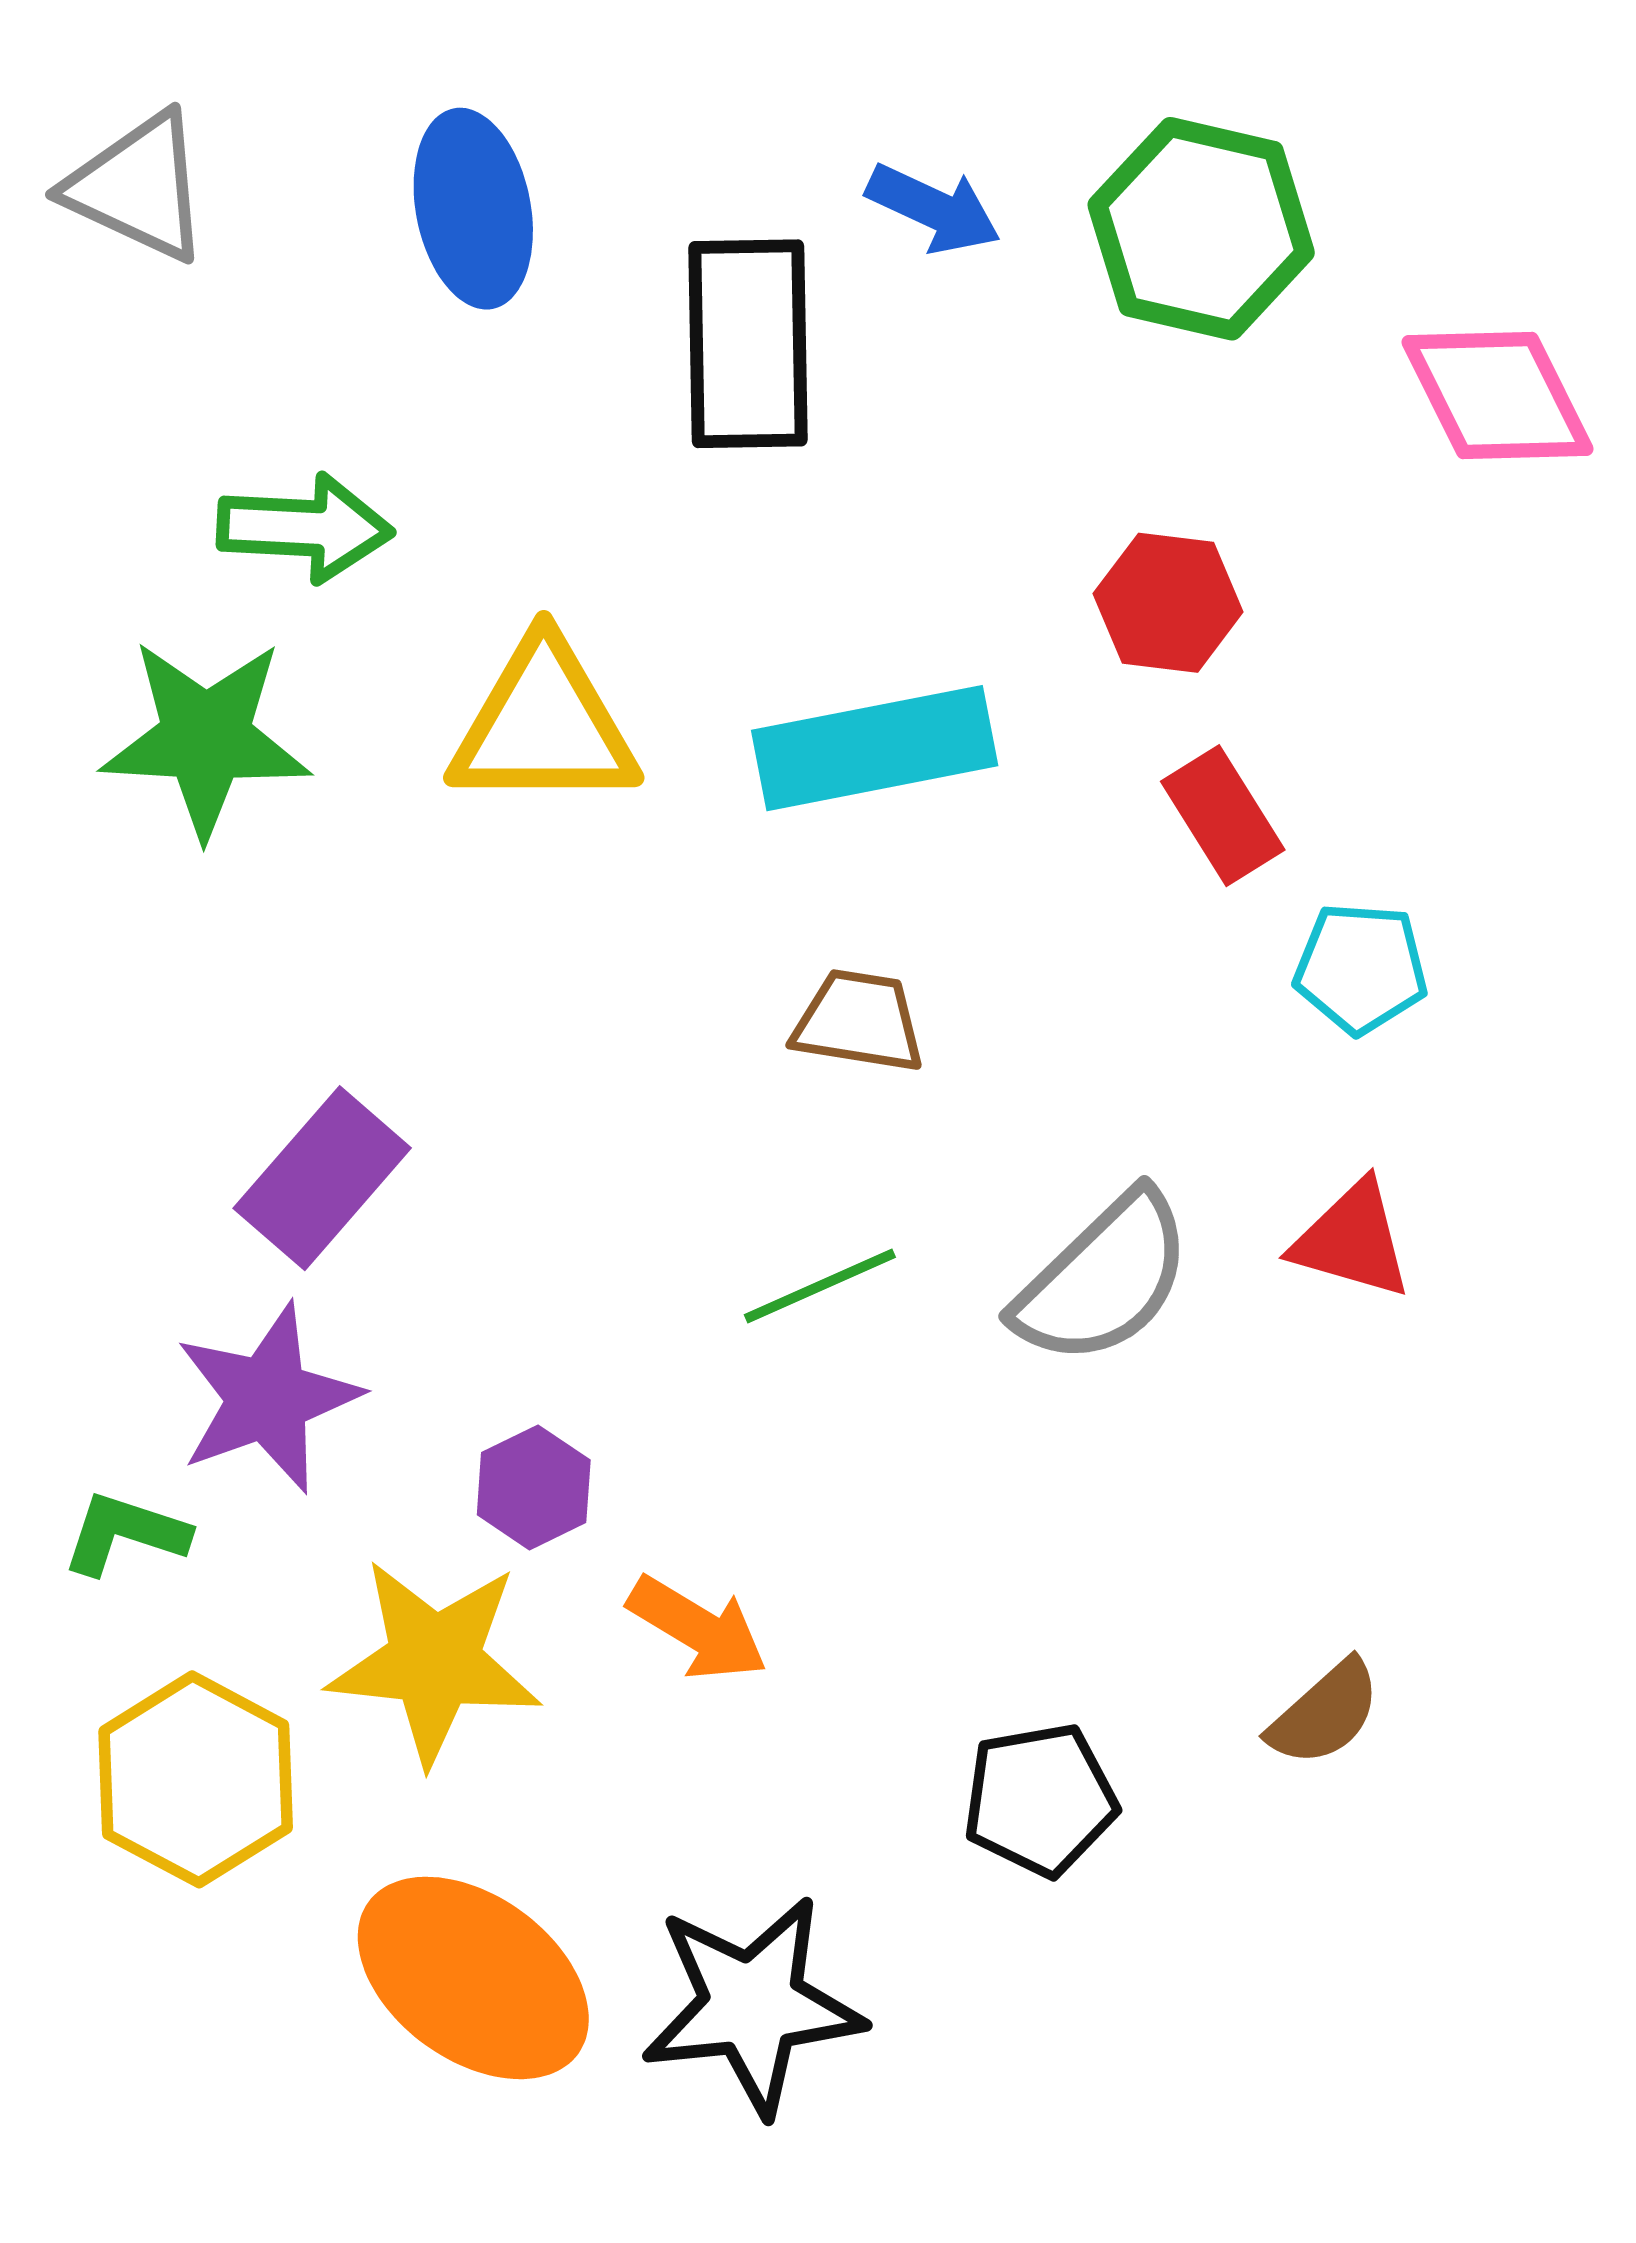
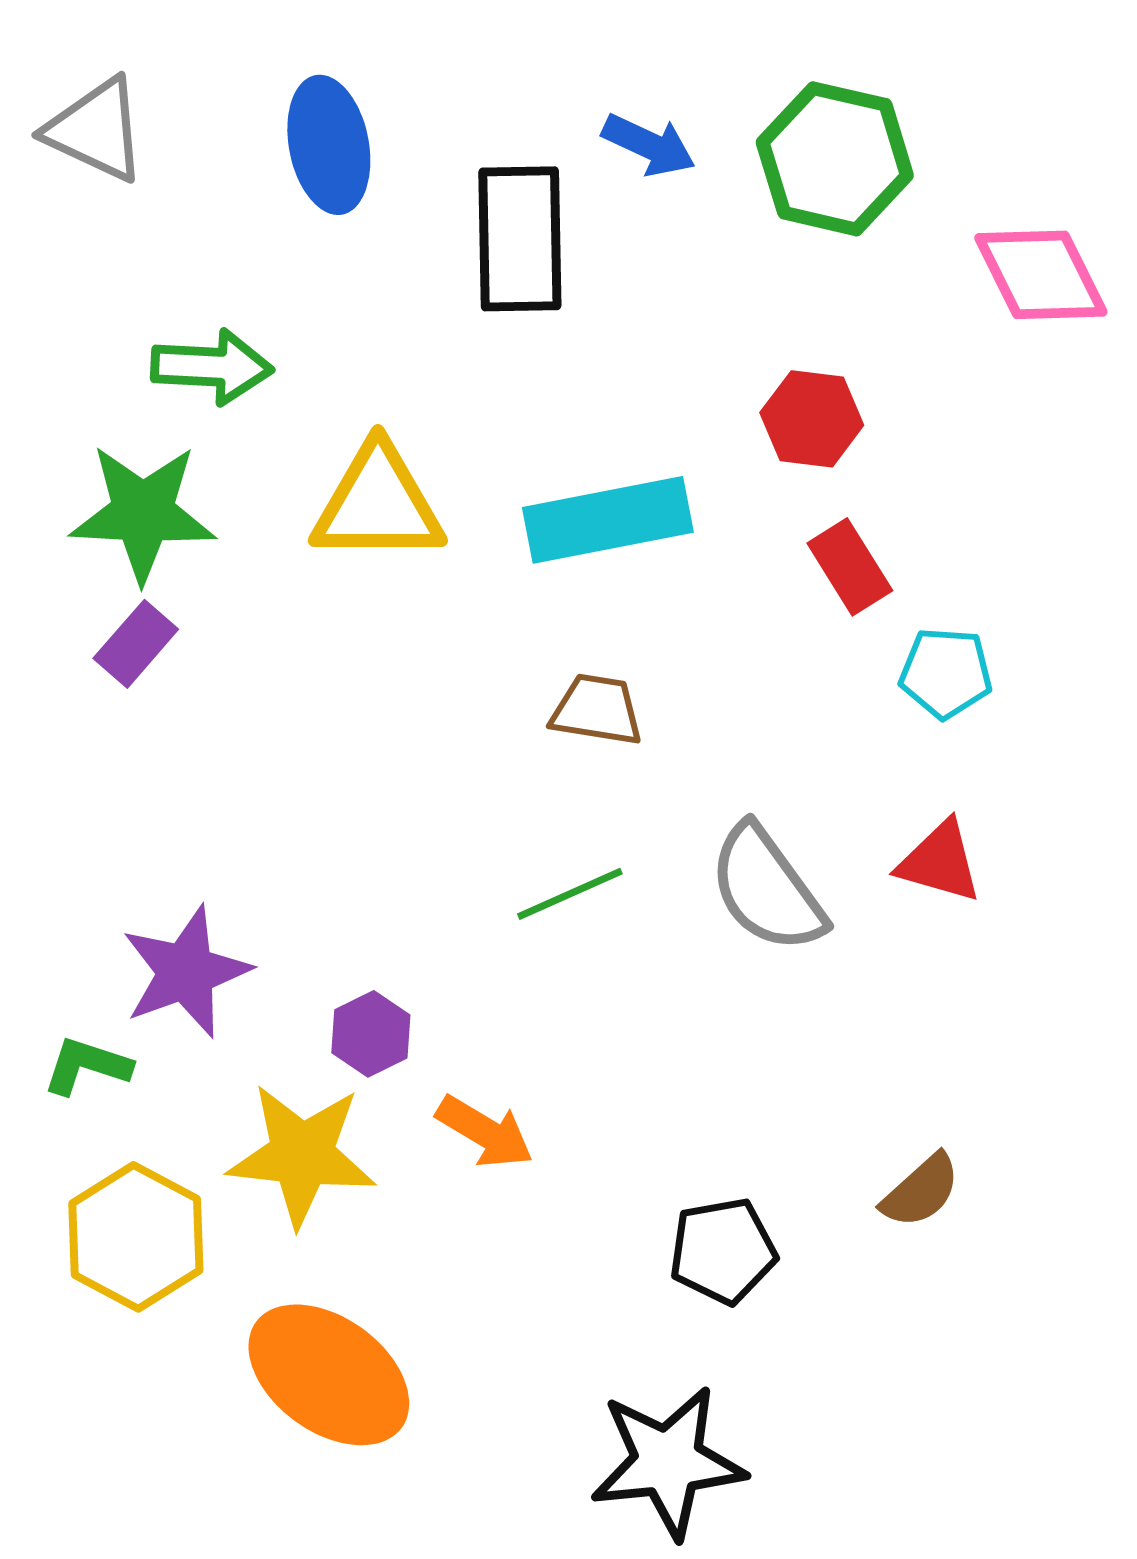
purple rectangle: (322, 1178) -> (136, 644), moved, size x0.7
gray semicircle: (1103, 1279) -> (767, 889), turned 98
black star: (752, 2005) -> (668, 1462), moved

